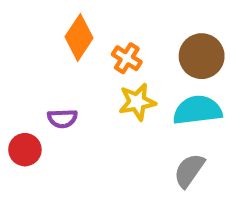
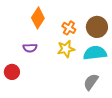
orange cross: (127, 58) -> (69, 28), moved
purple semicircle: (62, 118) -> (30, 48), moved

